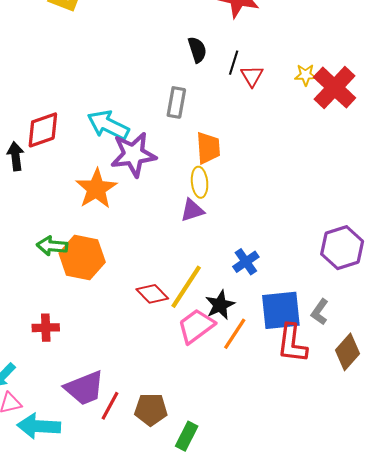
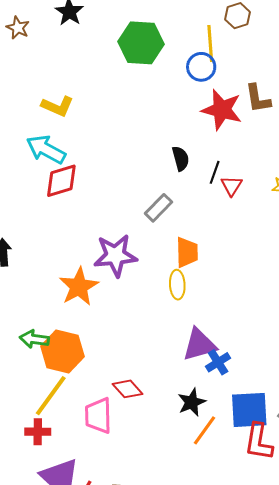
gray rectangle: (176, 102) -> (159, 208), turned 32
cyan arrow: (108, 125) -> (46, 149), moved
red diamond: (43, 130) -> (61, 181), moved
purple triangle: (192, 210) -> (199, 345), moved, size x1.5
yellow line: (186, 287) -> (51, 396), moved
pink trapezoid: (196, 326) -> (98, 416), moved, turned -57
red cross: (46, 328) -> (38, 432), moved

